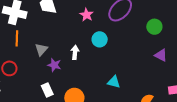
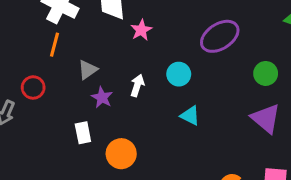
pink star: (87, 15) -> (141, 30), moved
purple triangle: (161, 55) -> (266, 118), size x1.5
cyan triangle: (114, 82) -> (190, 116), moved

